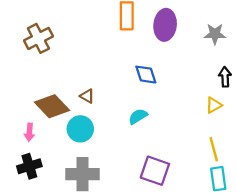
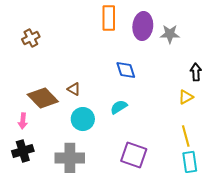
gray star: (215, 34) -> (170, 34), moved
brown cross: (38, 38) -> (31, 38), size x0.7
cyan circle: (80, 129) -> (83, 119), moved

